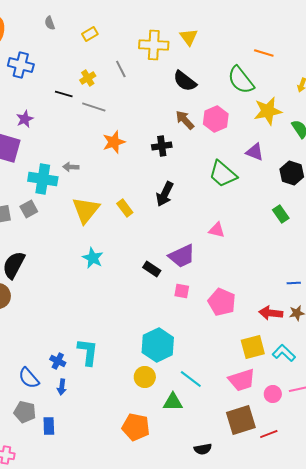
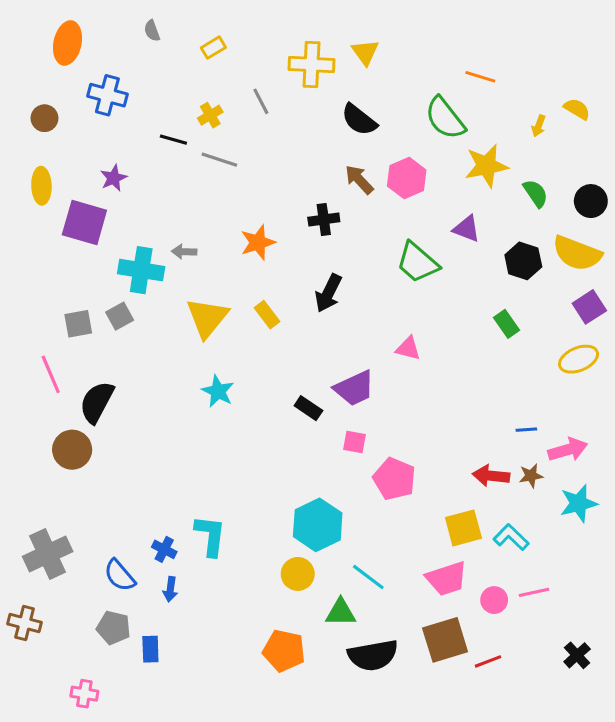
orange star: (114, 142) -> (258, 242), moved
pink pentagon: (222, 302) -> (394, 479), moved
black semicircle: (203, 449) -> (373, 655), moved, size x1.8

